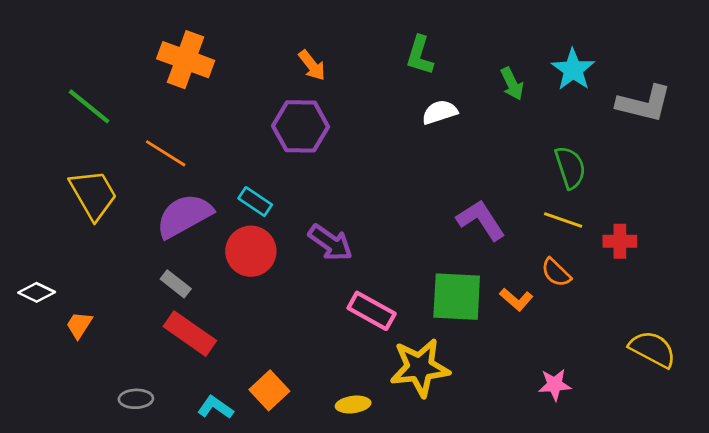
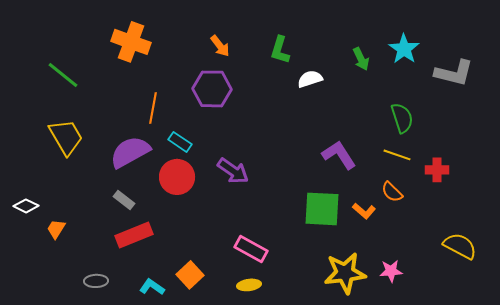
green L-shape: (420, 55) -> (280, 50), moved
orange line: (166, 153) -> (153, 108), moved, turned 68
pink rectangle: (372, 311) -> (251, 249), moved
red rectangle: (190, 334) -> (134, 235), turned -57
yellow star: (420, 368) -> (345, 273), moved

